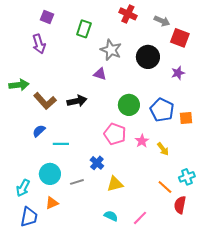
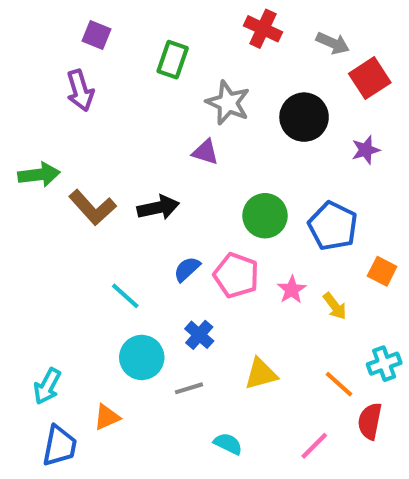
red square: (180, 38) -> (370, 78), turned 36
orange square: (186, 118) -> (382, 271), moved, turned 32
blue semicircle: (39, 131) -> (187, 269), moved
cyan line: (61, 144) -> (125, 296), turned 42
cyan circle: (50, 174) -> (142, 357), moved
gray line: (77, 182) -> (189, 388), moved
yellow triangle: (115, 184) -> (261, 374), moved
pink line: (140, 218) -> (314, 446), moved

